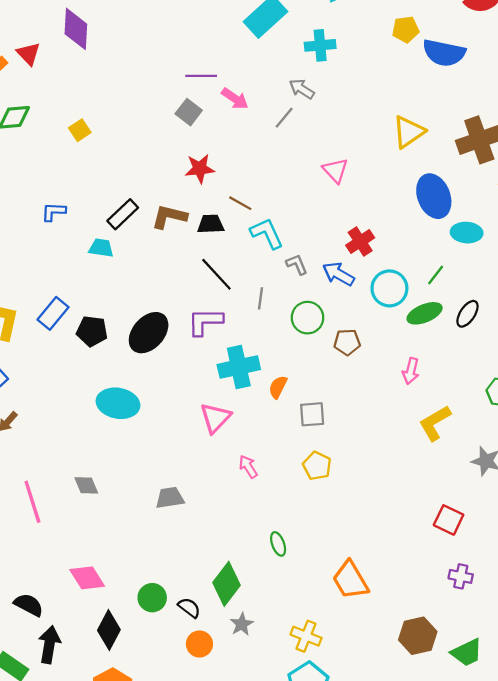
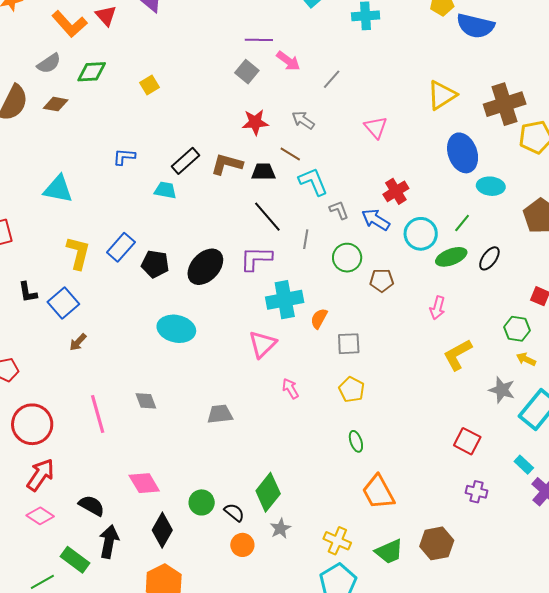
gray arrow: (302, 89) -> (303, 120), moved
green ellipse: (278, 544) -> (356, 441), moved
green trapezoid: (467, 653) -> (389, 551), moved

